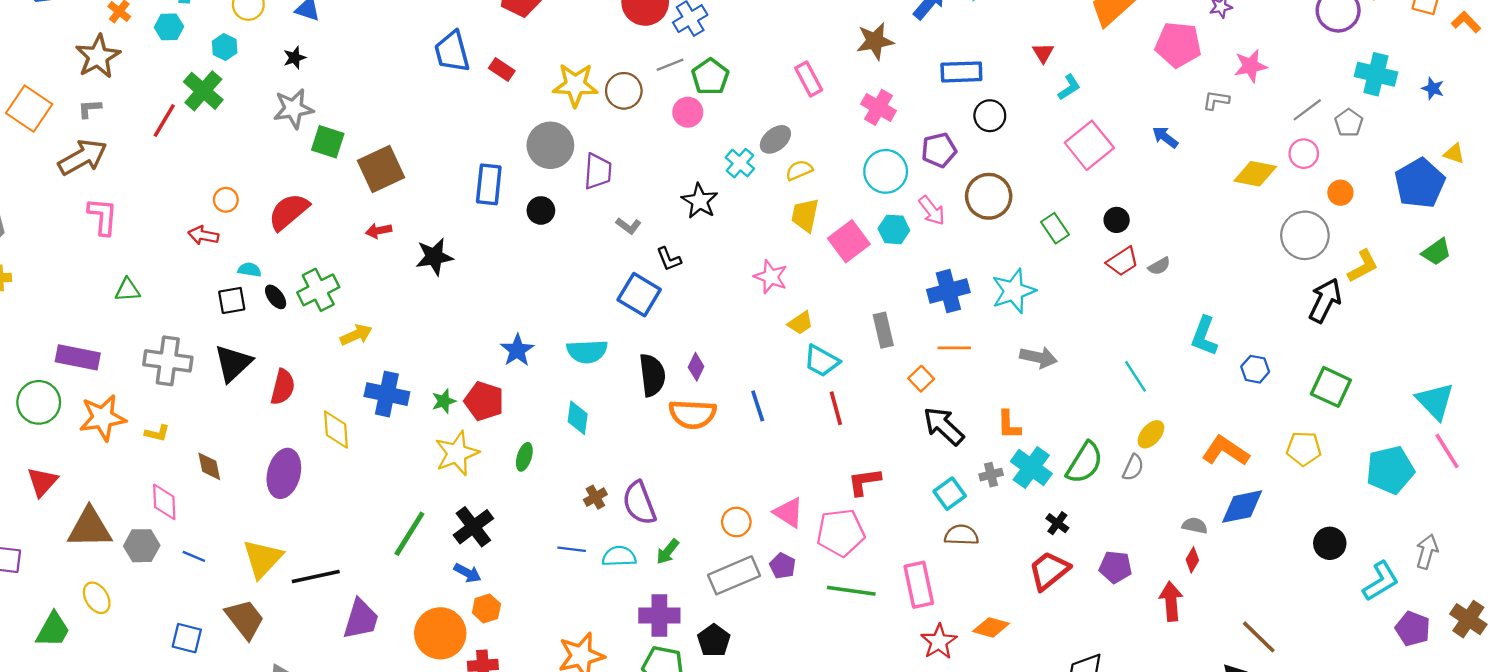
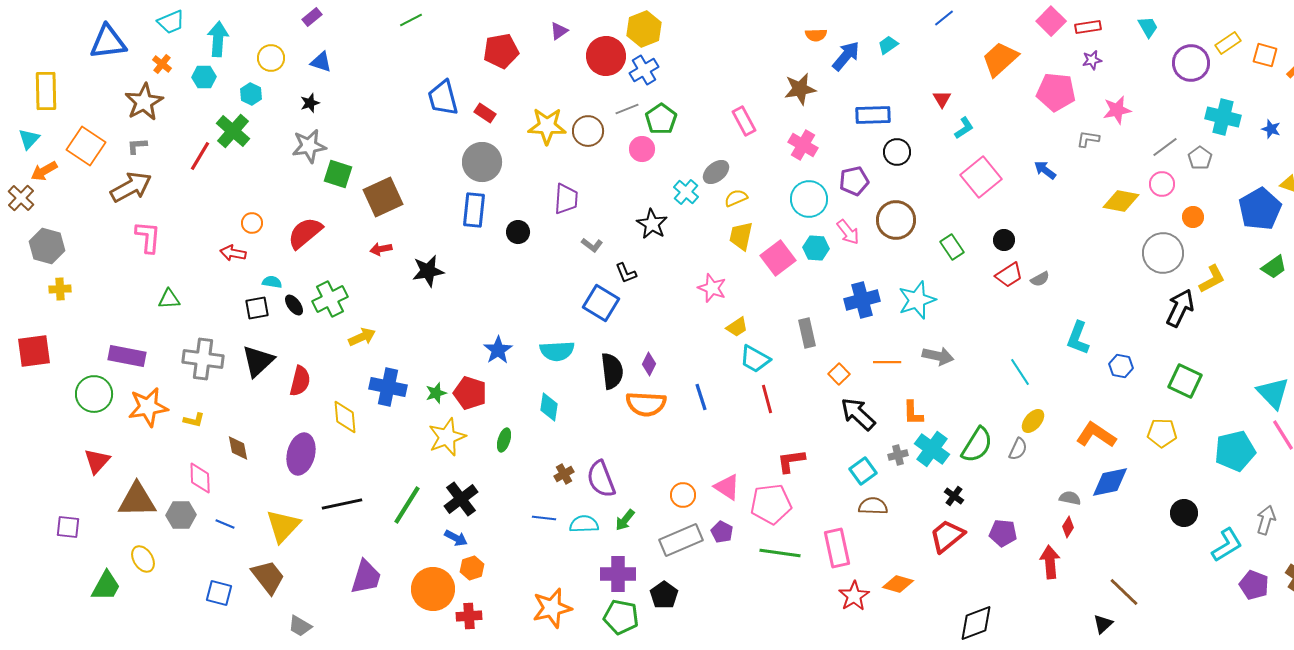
gray circle: (550, 145) -> (482, 162), moved
orange line: (954, 348) -> (887, 362), moved
black line: (316, 576) -> (342, 504), moved

